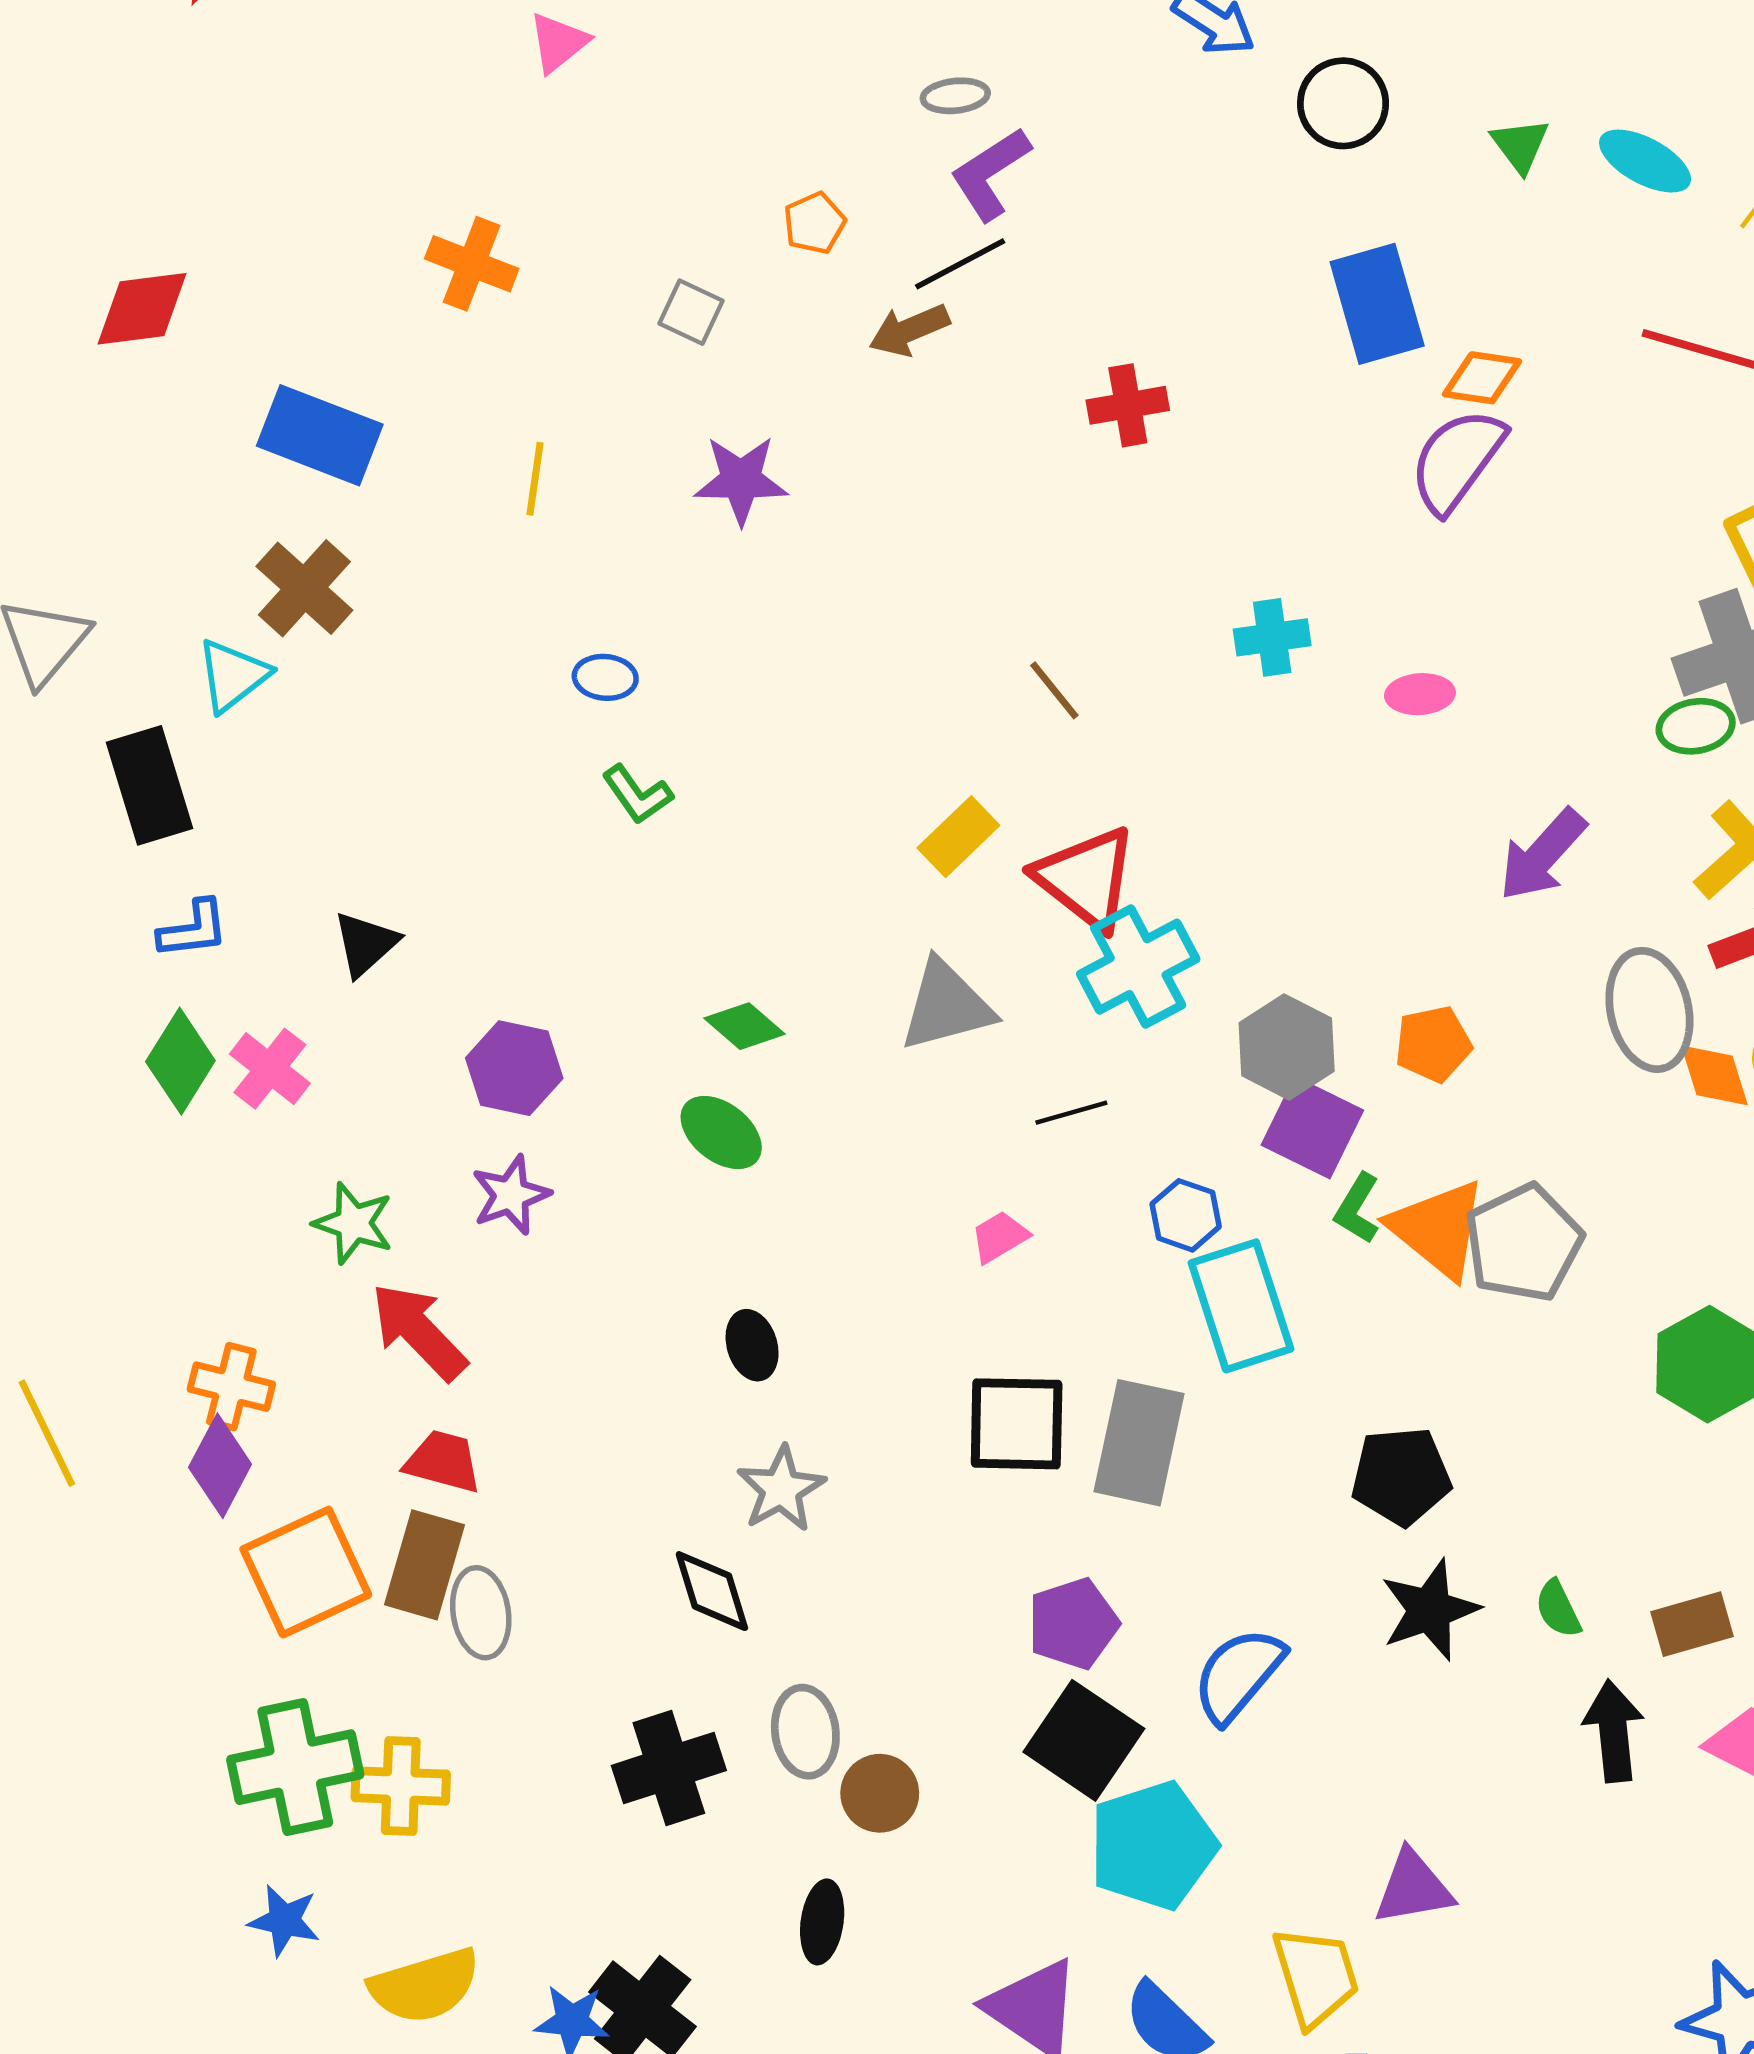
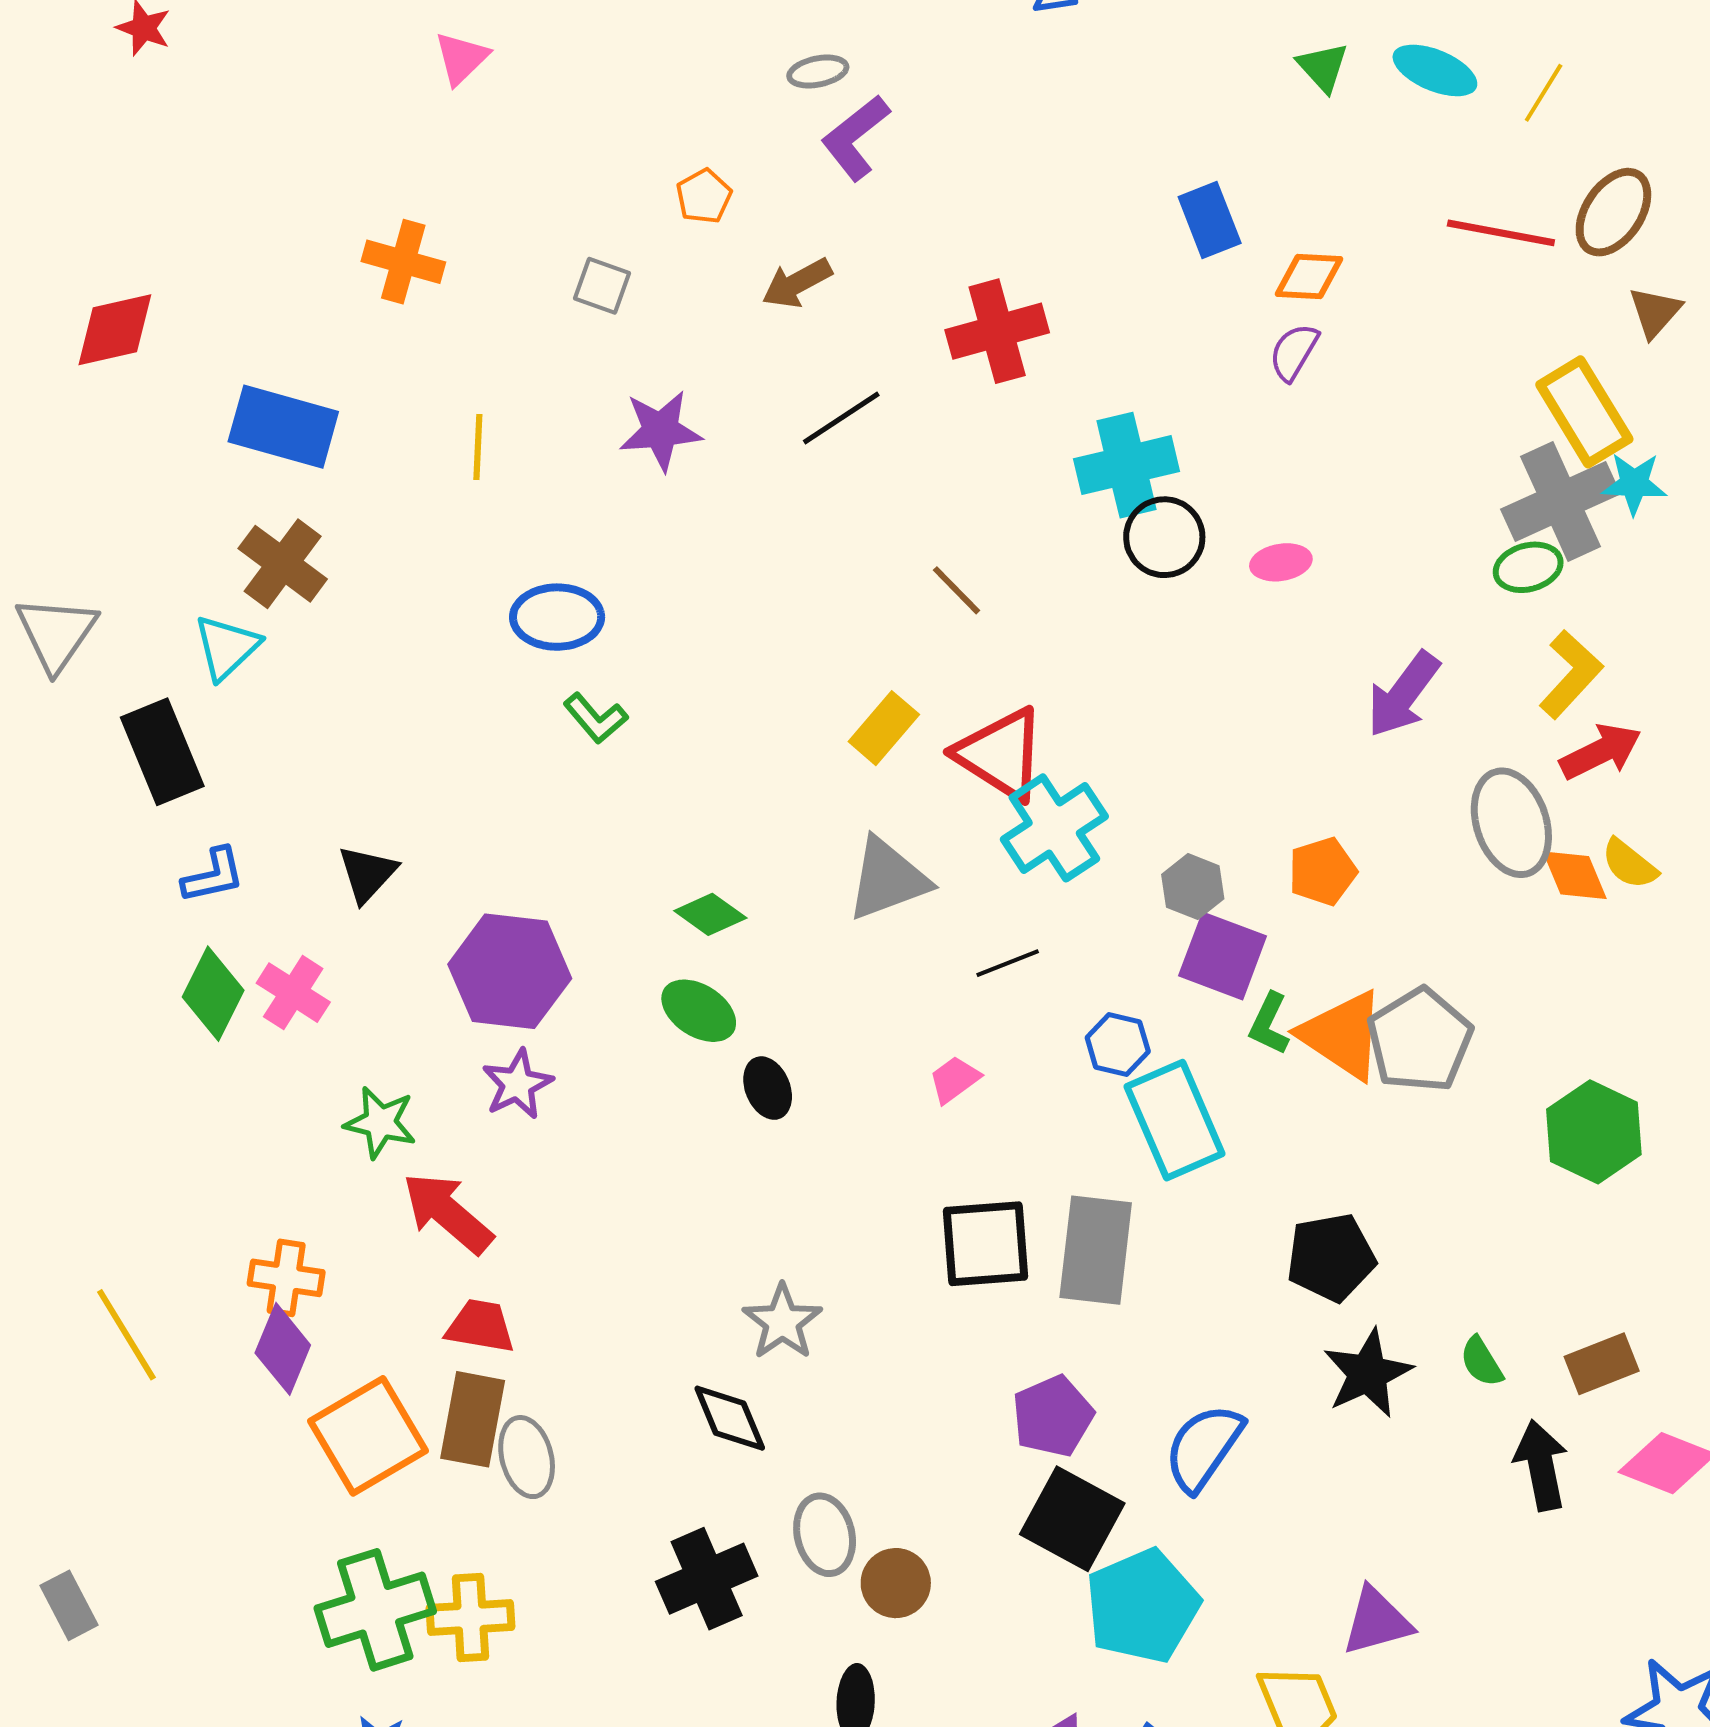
black circle: (1343, 103) -> (1164, 537), moved
black line: (960, 264) -> (841, 418), moved
blue rectangle: (1377, 304) -> (1210, 220), size x0.7
red cross: (1128, 405) -> (997, 331), size x1.4
purple semicircle: (1457, 460) -> (1294, 352), size x0.6
cyan cross: (1272, 637) -> (1127, 465), moved, size x1.5
blue ellipse: (605, 677) -> (557, 617), size x1.6
gray hexagon: (1287, 1047) -> (1193, 887), size x0.7
purple hexagon: (514, 1068) -> (510, 971), size x1.4
black ellipse: (752, 1345) -> (768, 1088), moved

